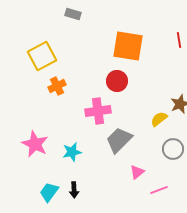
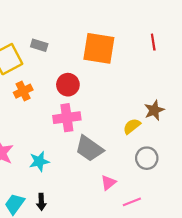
gray rectangle: (73, 14) -> (39, 45), moved
red circle: (117, 81) -> (68, 85), moved
gray trapezoid: (119, 140) -> (89, 149), turned -100

